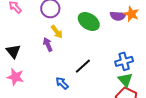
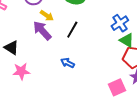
purple arrow: (48, 44) -> (42, 30), size x1.5
black line: (83, 66) -> (72, 30), moved

